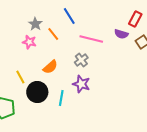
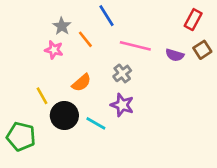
purple semicircle: (121, 34) -> (175, 55), moved
cyan line: (61, 98) -> (96, 123), turned -70

